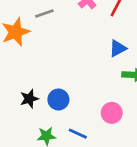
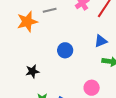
blue circle: (58, 100) -> (65, 50), moved

